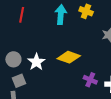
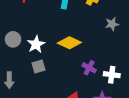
gray square: (19, 81) -> (38, 66), moved

